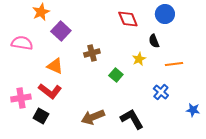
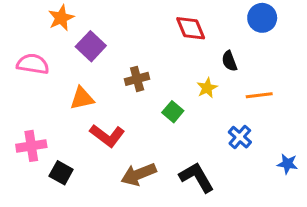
blue circle: (165, 14) -> (262, 18), moved
orange triangle: (55, 66) -> (82, 98), turned -36
red L-shape: (50, 91) -> (107, 136), moved

